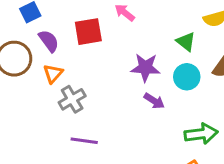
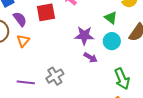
gray cross: (72, 99) -> (55, 76), moved
green arrow: (201, 134) -> (122, 79), turned 75
purple line: (84, 141) -> (26, 82), moved

